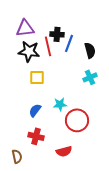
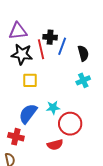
blue semicircle: (35, 110) -> (28, 114), size x1.5
red cross: (36, 136) -> (16, 137), moved
red semicircle: (64, 151) -> (55, 145), moved

